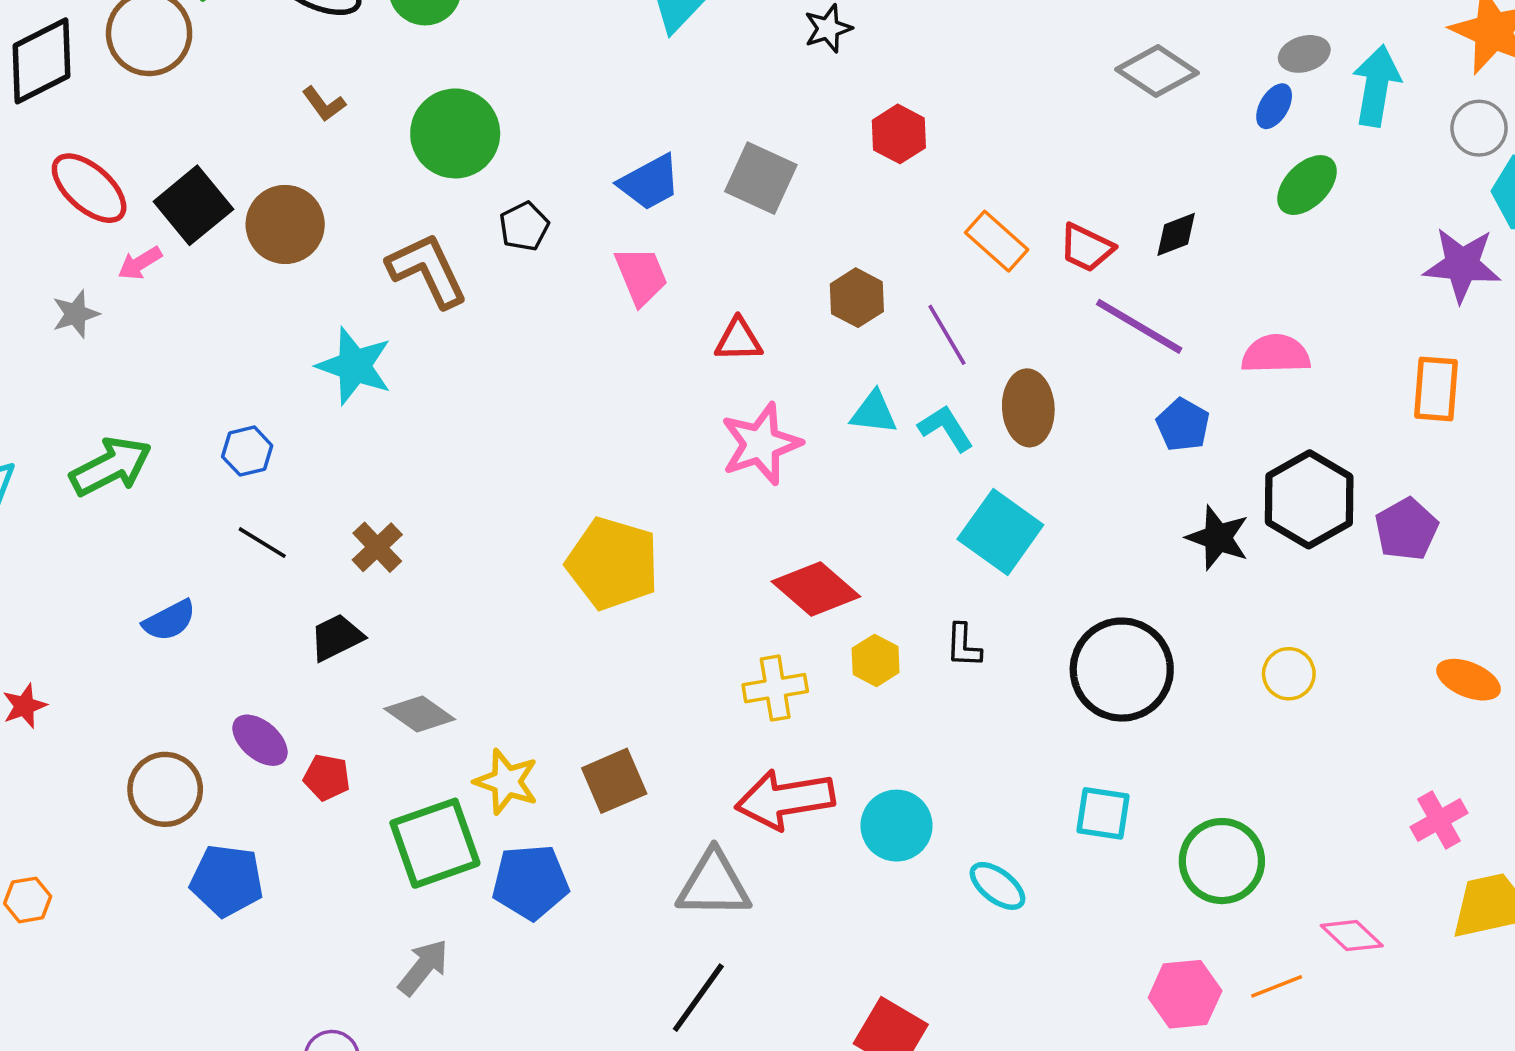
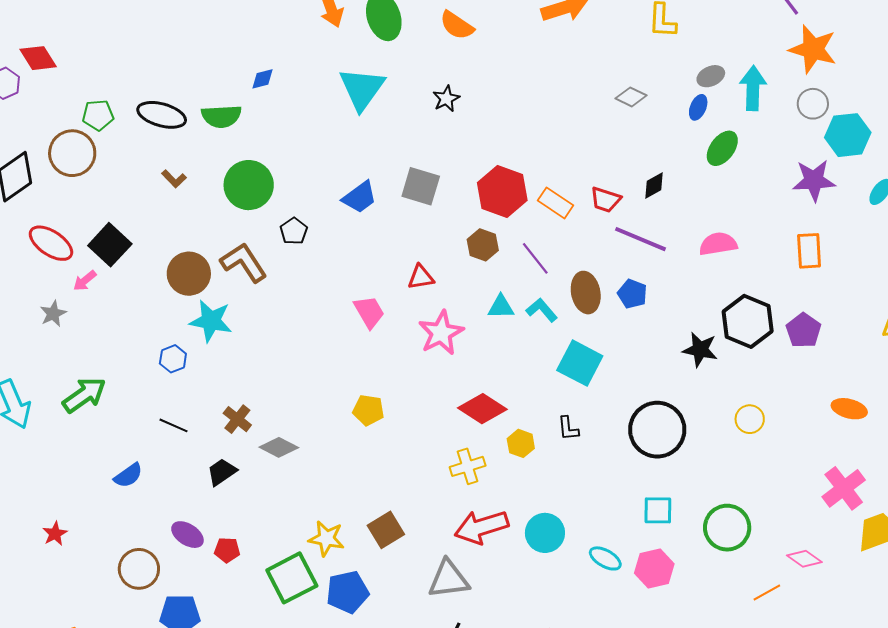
gray diamond: (1157, 71) -> (631, 97), size x0.7
red hexagon: (899, 134) -> (502, 191), moved, size x1.6
brown circle: (285, 224) -> (189, 274), moved
pink trapezoid: (641, 276) -> (369, 312), moved
blue pentagon: (1183, 425) -> (632, 294), moved
blue hexagon: (247, 451) -> (173, 359), moved
yellow pentagon: (613, 563) -> (368, 410), size x0.6
gray diamond: (420, 714) -> (279, 447), moved
pink cross: (1439, 820) -> (844, 488), size x1.4
pink hexagon: (1185, 994) -> (654, 569), moved

